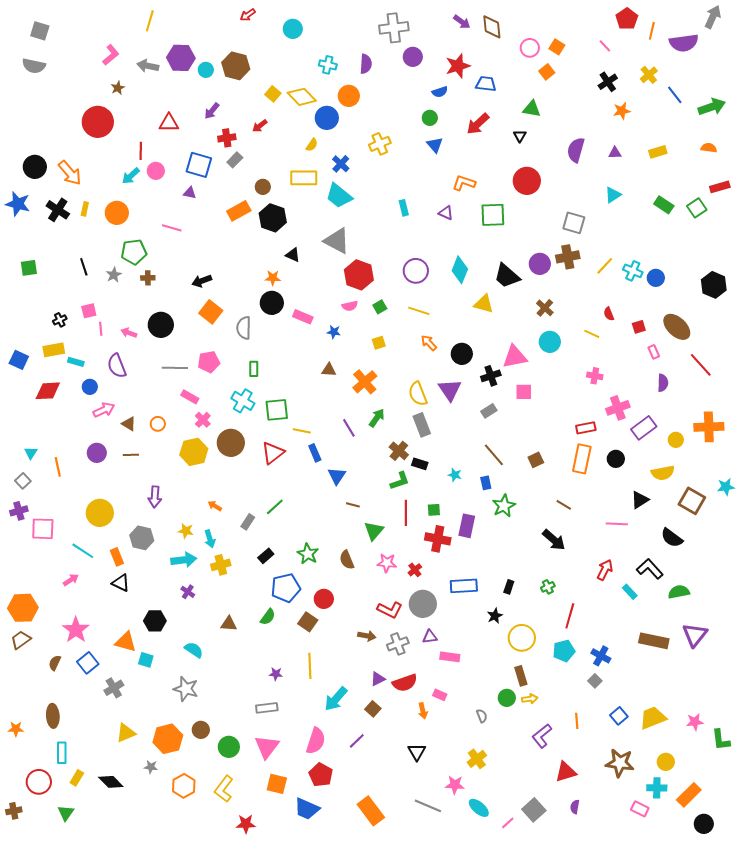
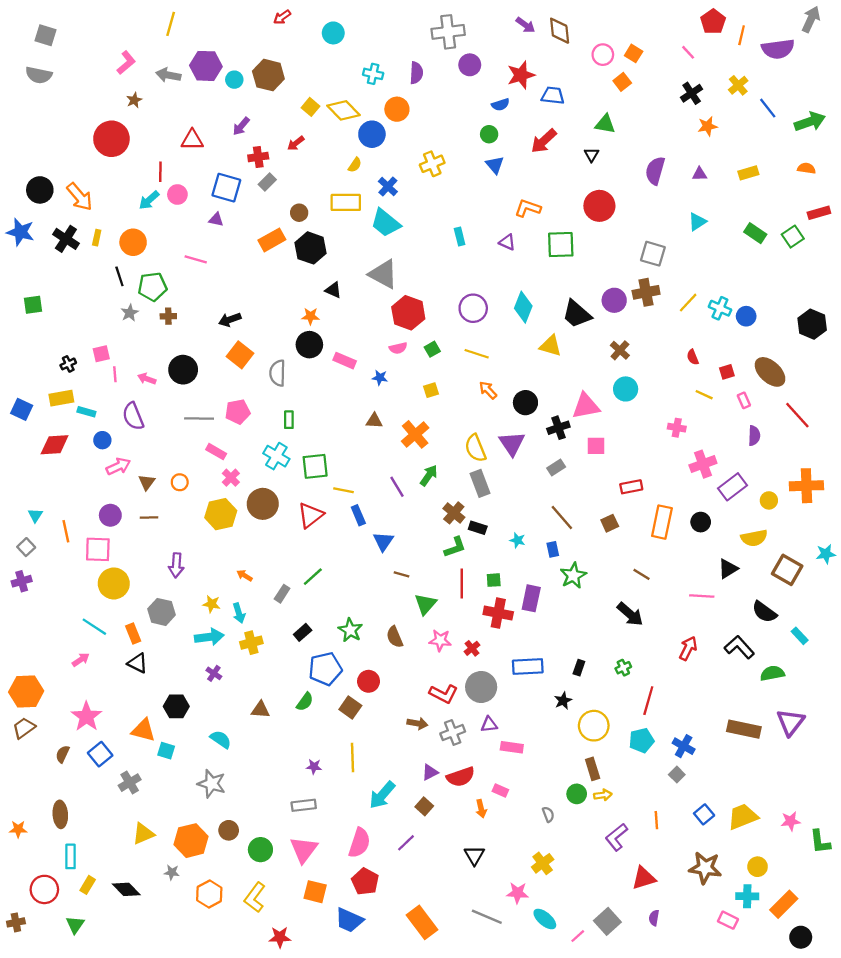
black line: (84, 267) -> (119, 276), moved
yellow line: (592, 334) -> (704, 395), moved
brown triangle: (129, 424) -> (147, 482), turned 35
red rectangle: (586, 428) -> (631, 487), moved
pink square: (43, 529) -> (98, 549), moved
cyan rectangle: (630, 592) -> (800, 636), moved

